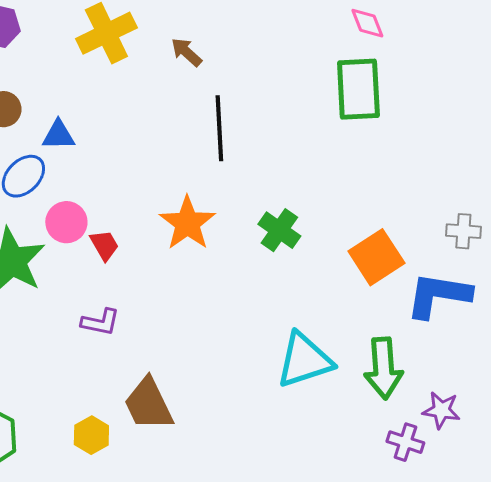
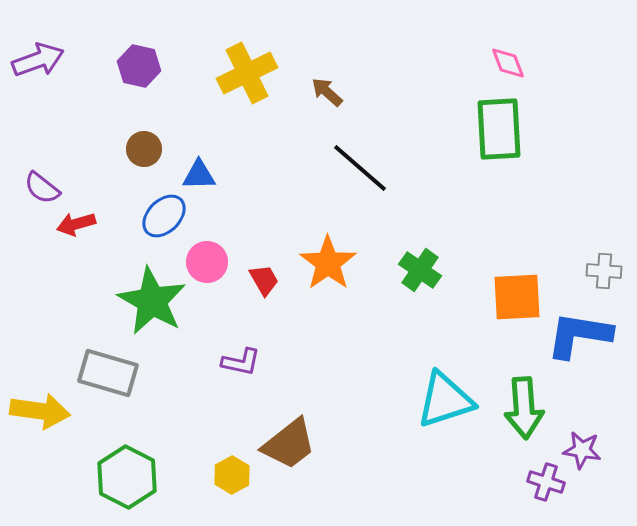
black line: (219, 128) -> (360, 168), turned -46
red trapezoid: (104, 245) -> (264, 280), moved
orange square: (376, 257) -> (517, 297), turned 30
brown trapezoid: (148, 404) -> (289, 444), turned -102

